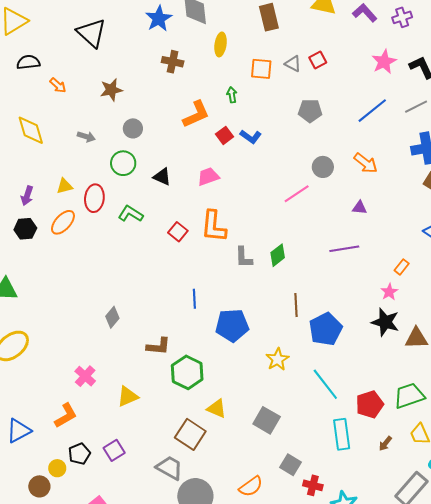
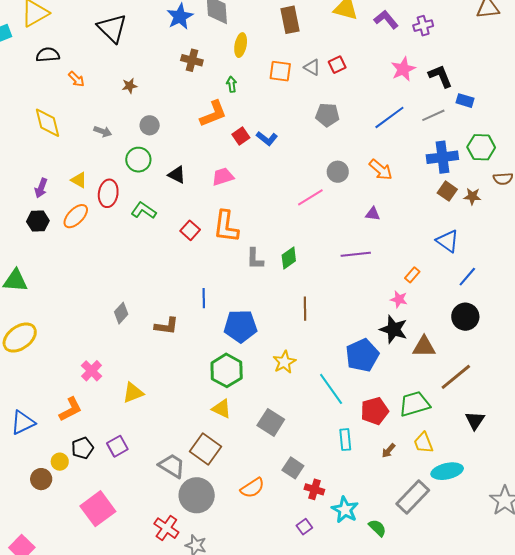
brown star: (111, 90) -> (130, 86), size x0.7
green arrow: (232, 95) -> (232, 84), moved
yellow triangle: (65, 186) -> (79, 180), turned 42
pink star: (389, 292) -> (399, 299), turned -30
blue pentagon: (326, 329) -> (362, 355), moved
brown L-shape: (158, 346) -> (166, 326), moved
green hexagon: (187, 372) -> (227, 370), moved
brown square: (190, 434) -> (205, 449), moved
cyan rectangle: (342, 434) -> (345, 440), size x0.7

